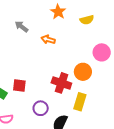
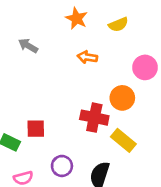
orange arrow: (48, 39) -> (87, 57), moved
yellow rectangle: (80, 102) -> (123, 140), turned -60
purple circle: (41, 108) -> (62, 166), moved

